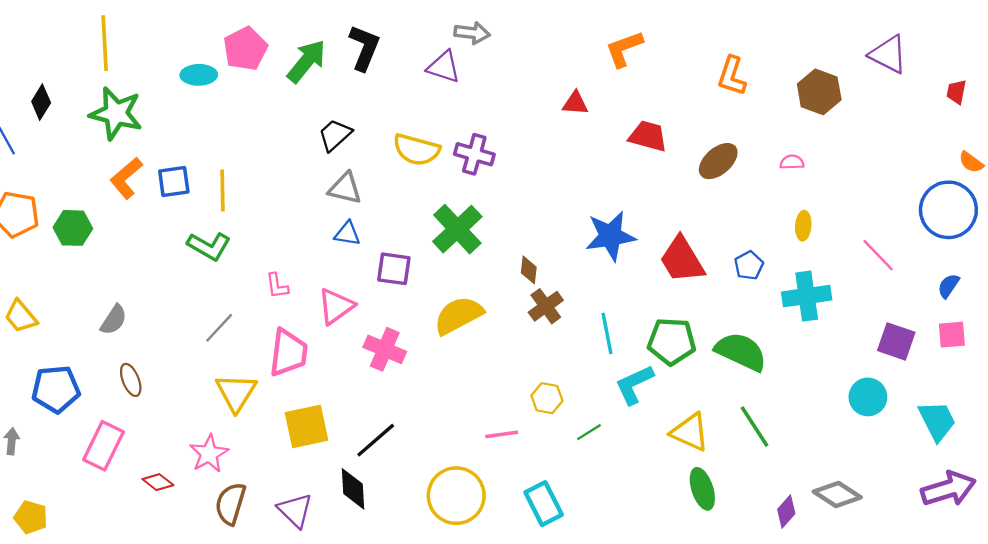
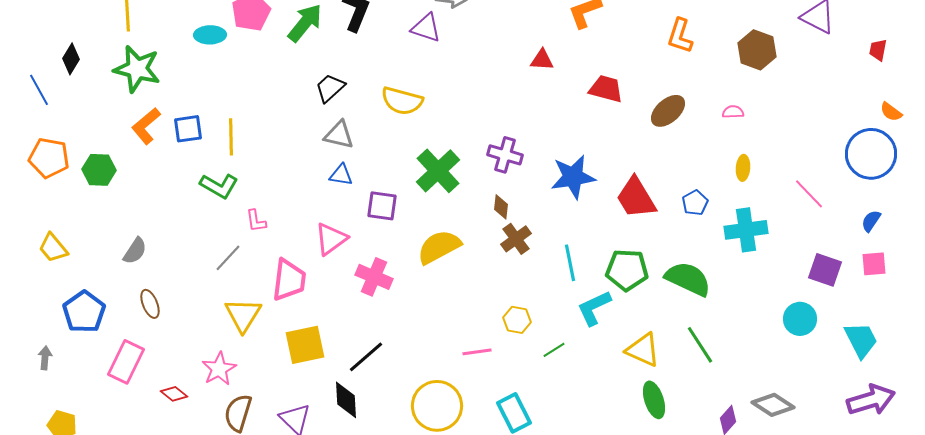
purple cross: (474, 154) -> (505, 155), moved
pink L-shape: (277, 286) -> (256, 221), moved
blue pentagon: (56, 389) -> (84, 312), turned -30

